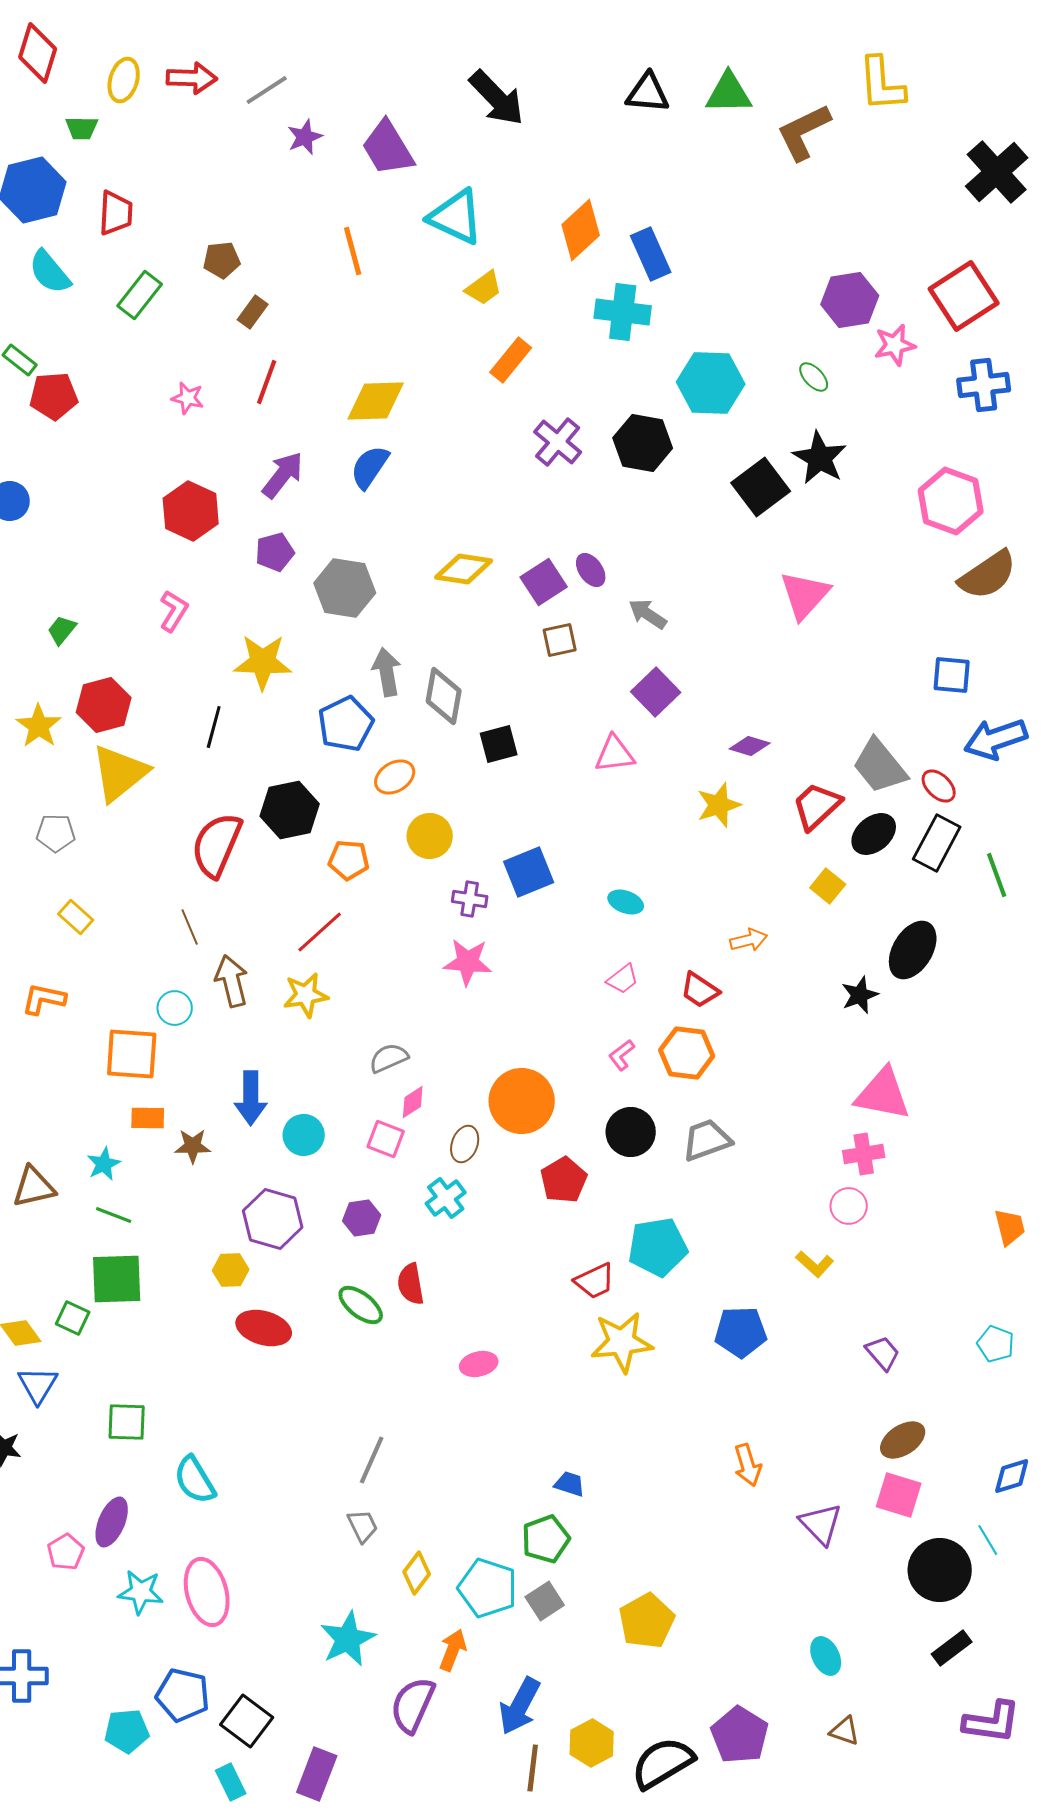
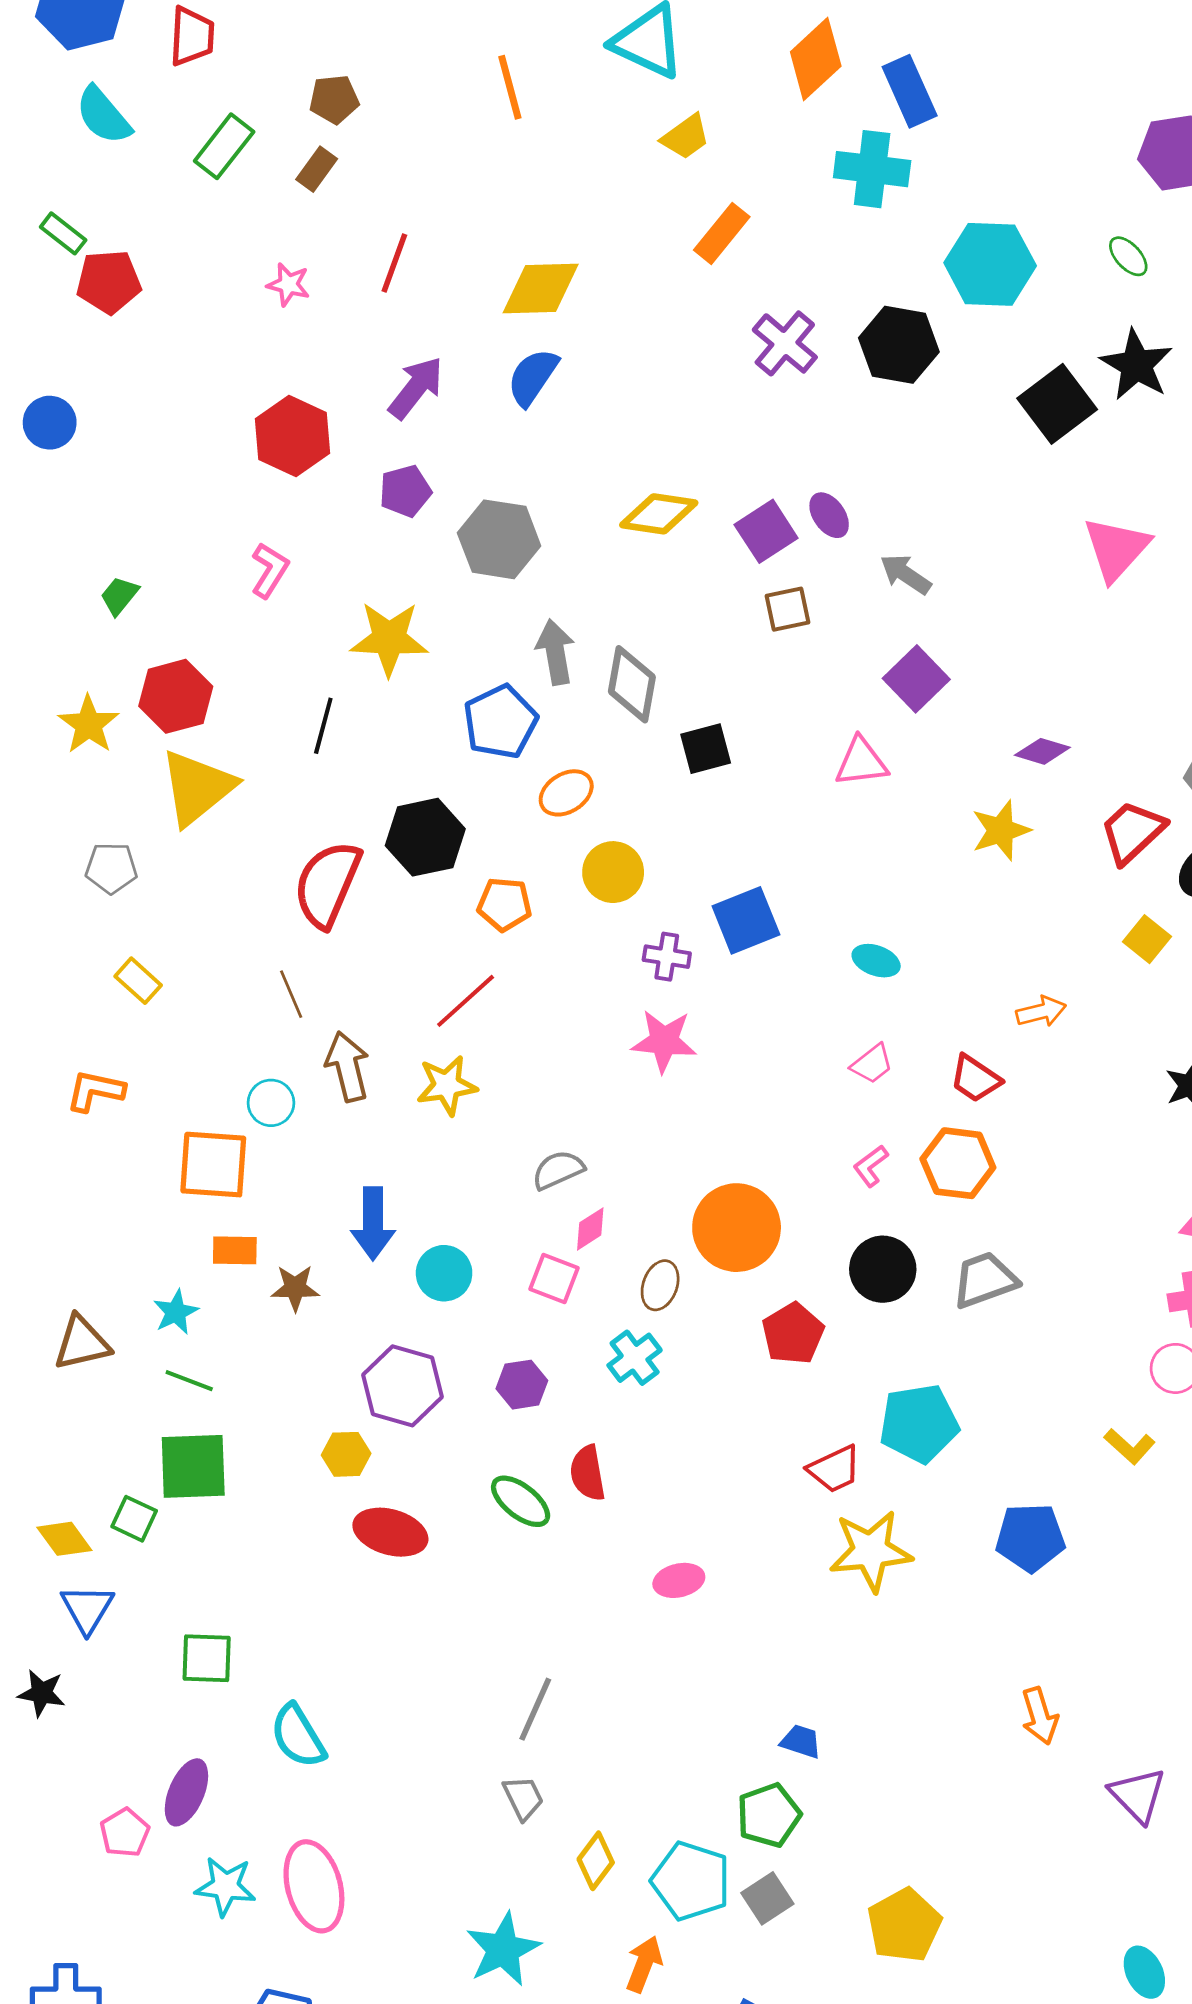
brown rectangle: (253, 312) -> (317, 169), moved

